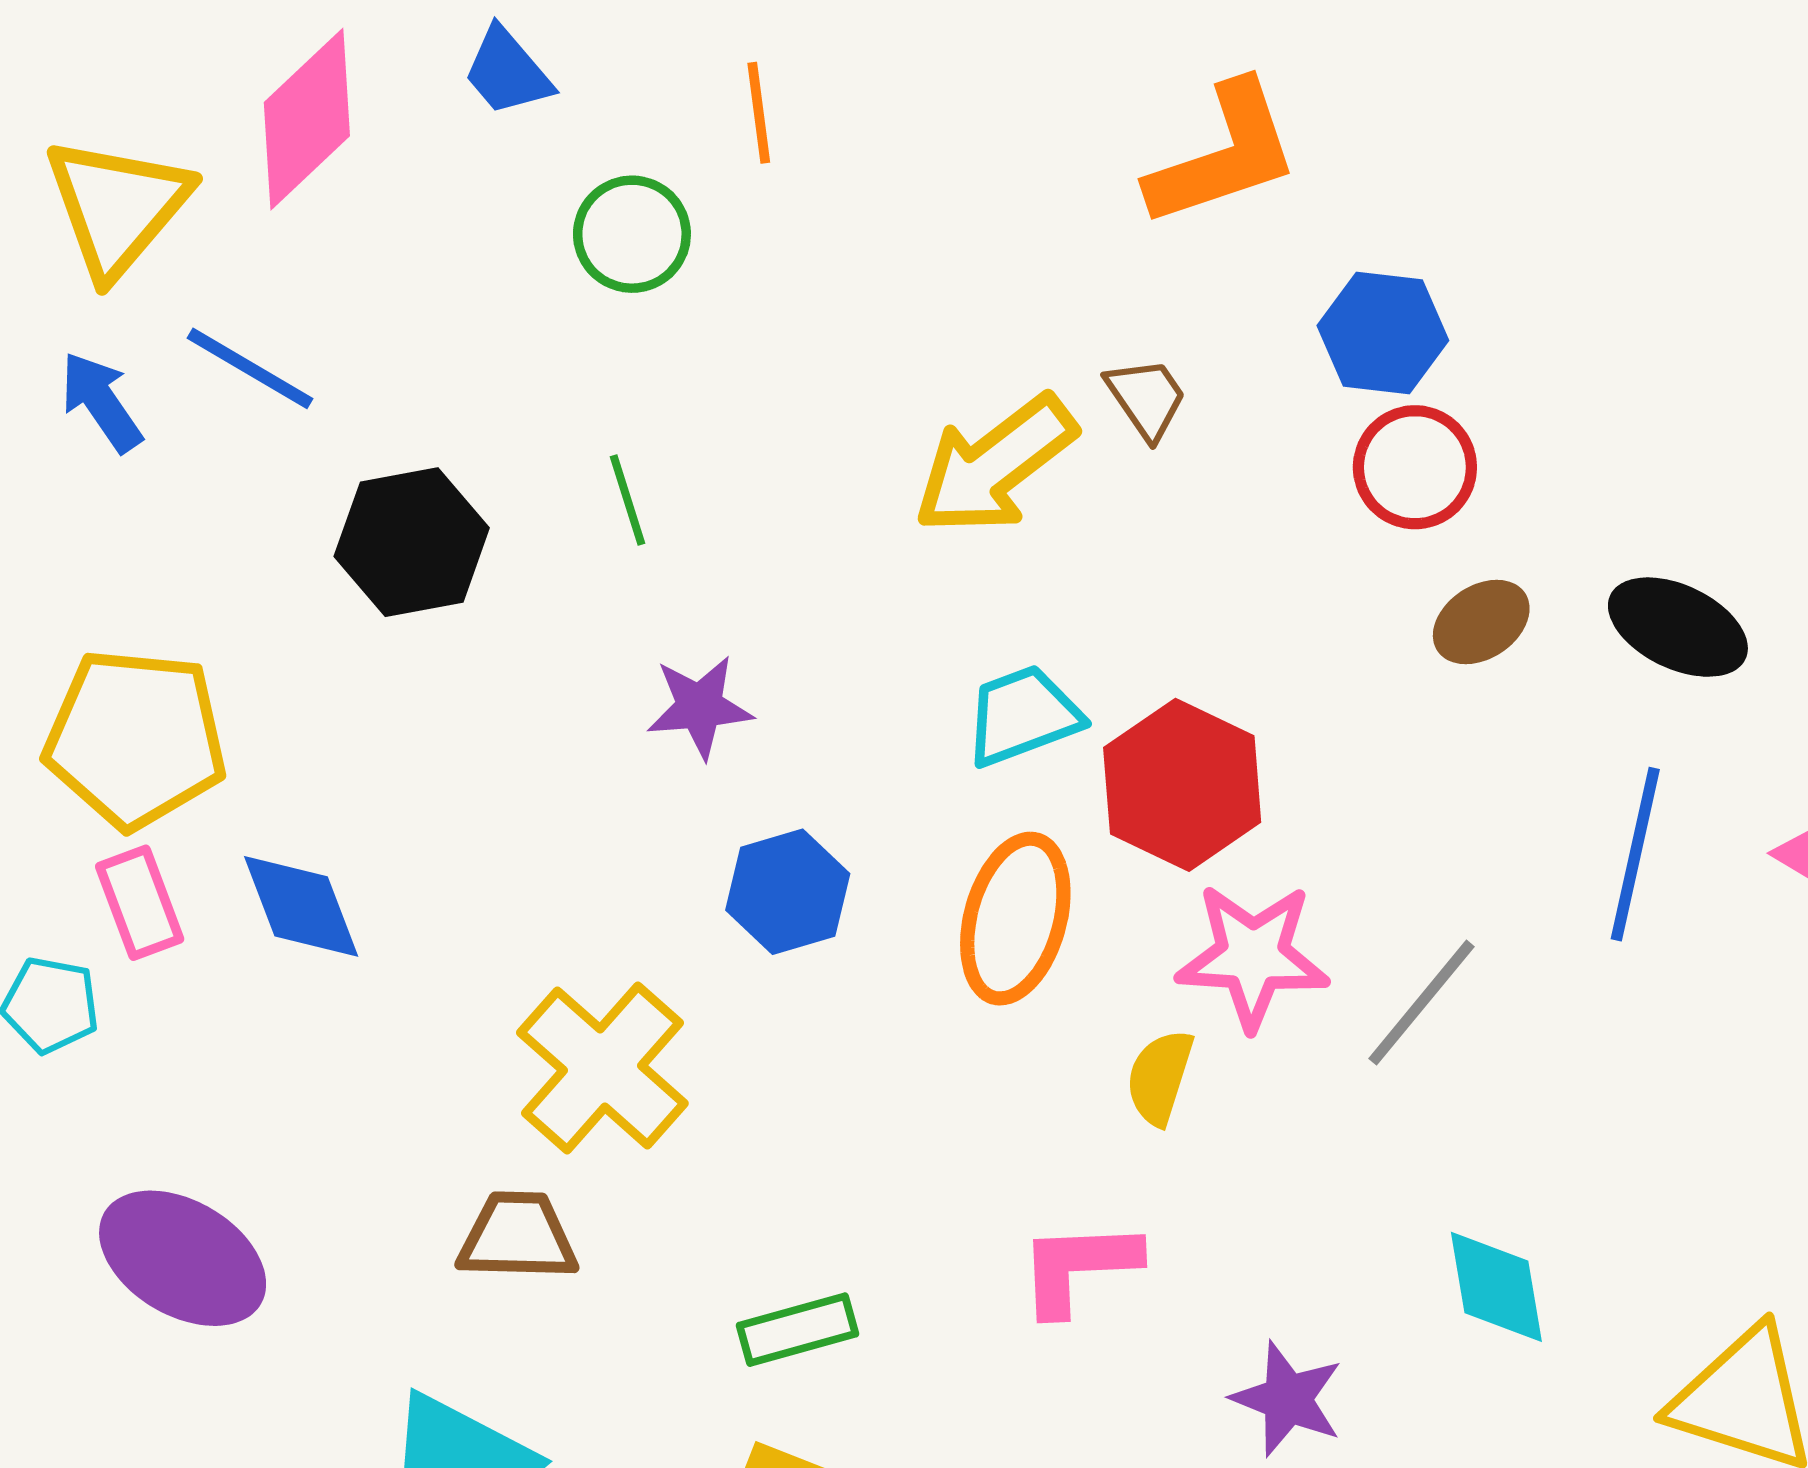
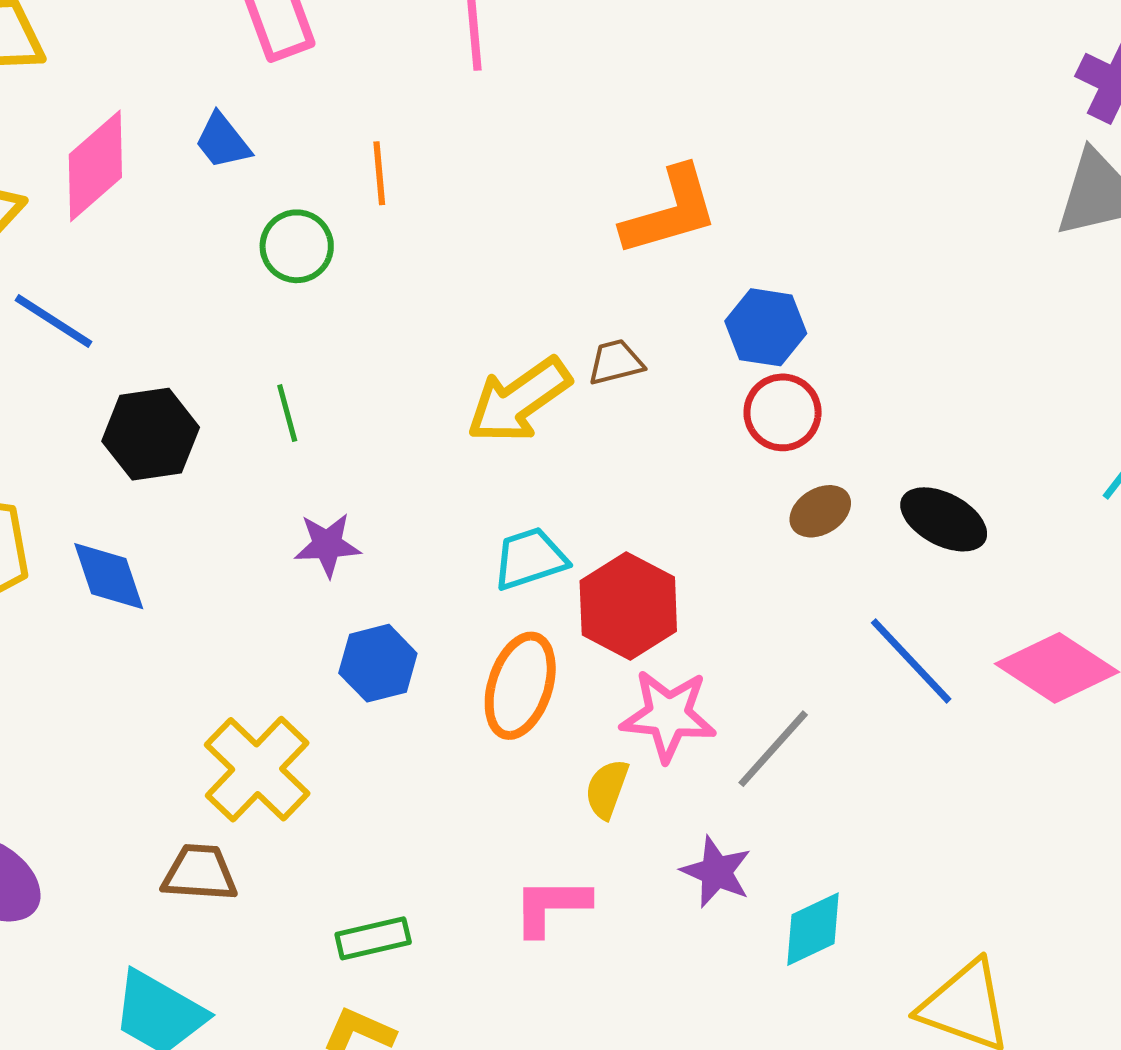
brown trapezoid: (1146, 398) -> (616, 362), turned -72
blue line: (1635, 854) -> (911, 661), turned -58
blue diamond: (301, 906) -> (109, 576), moved
cyan diamond: (1496, 1287) -> (813, 929), turned 72
purple star: (1287, 1399) -> (716, 872), moved

